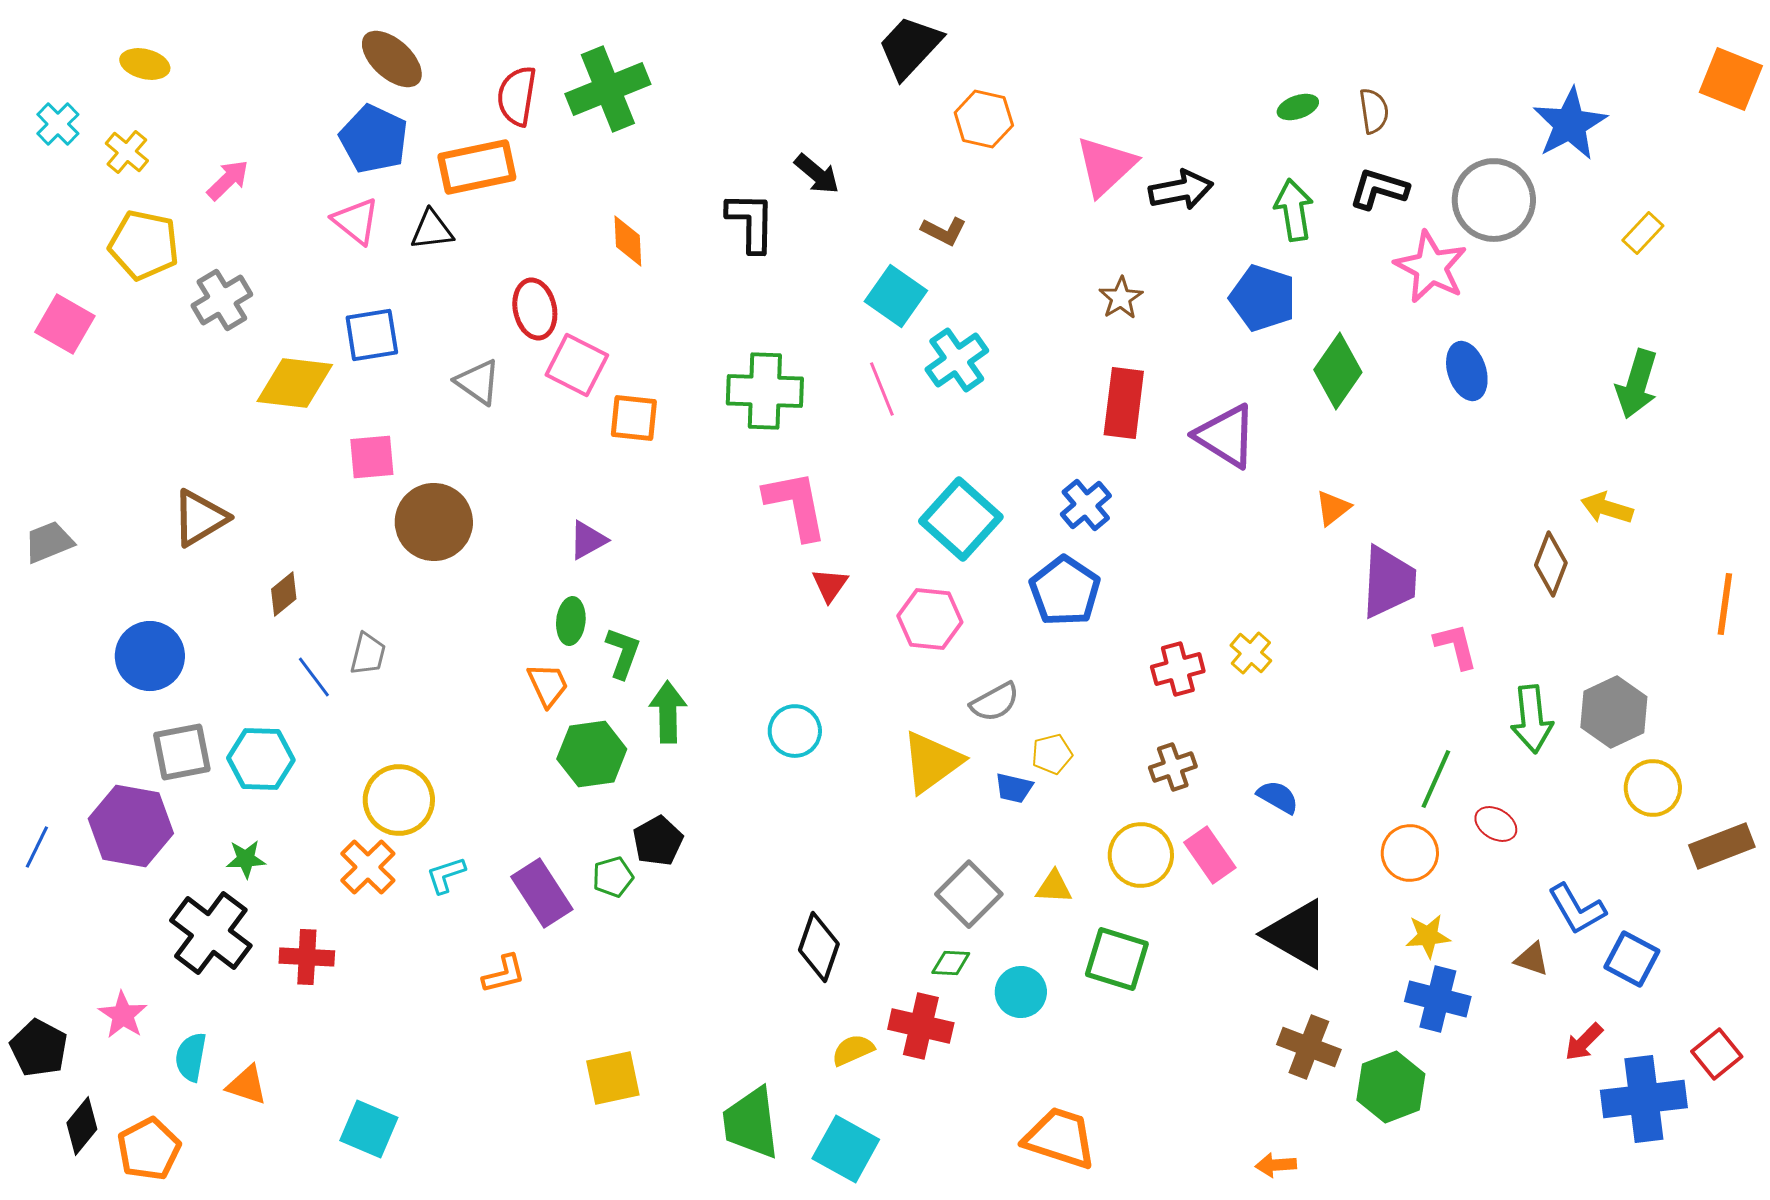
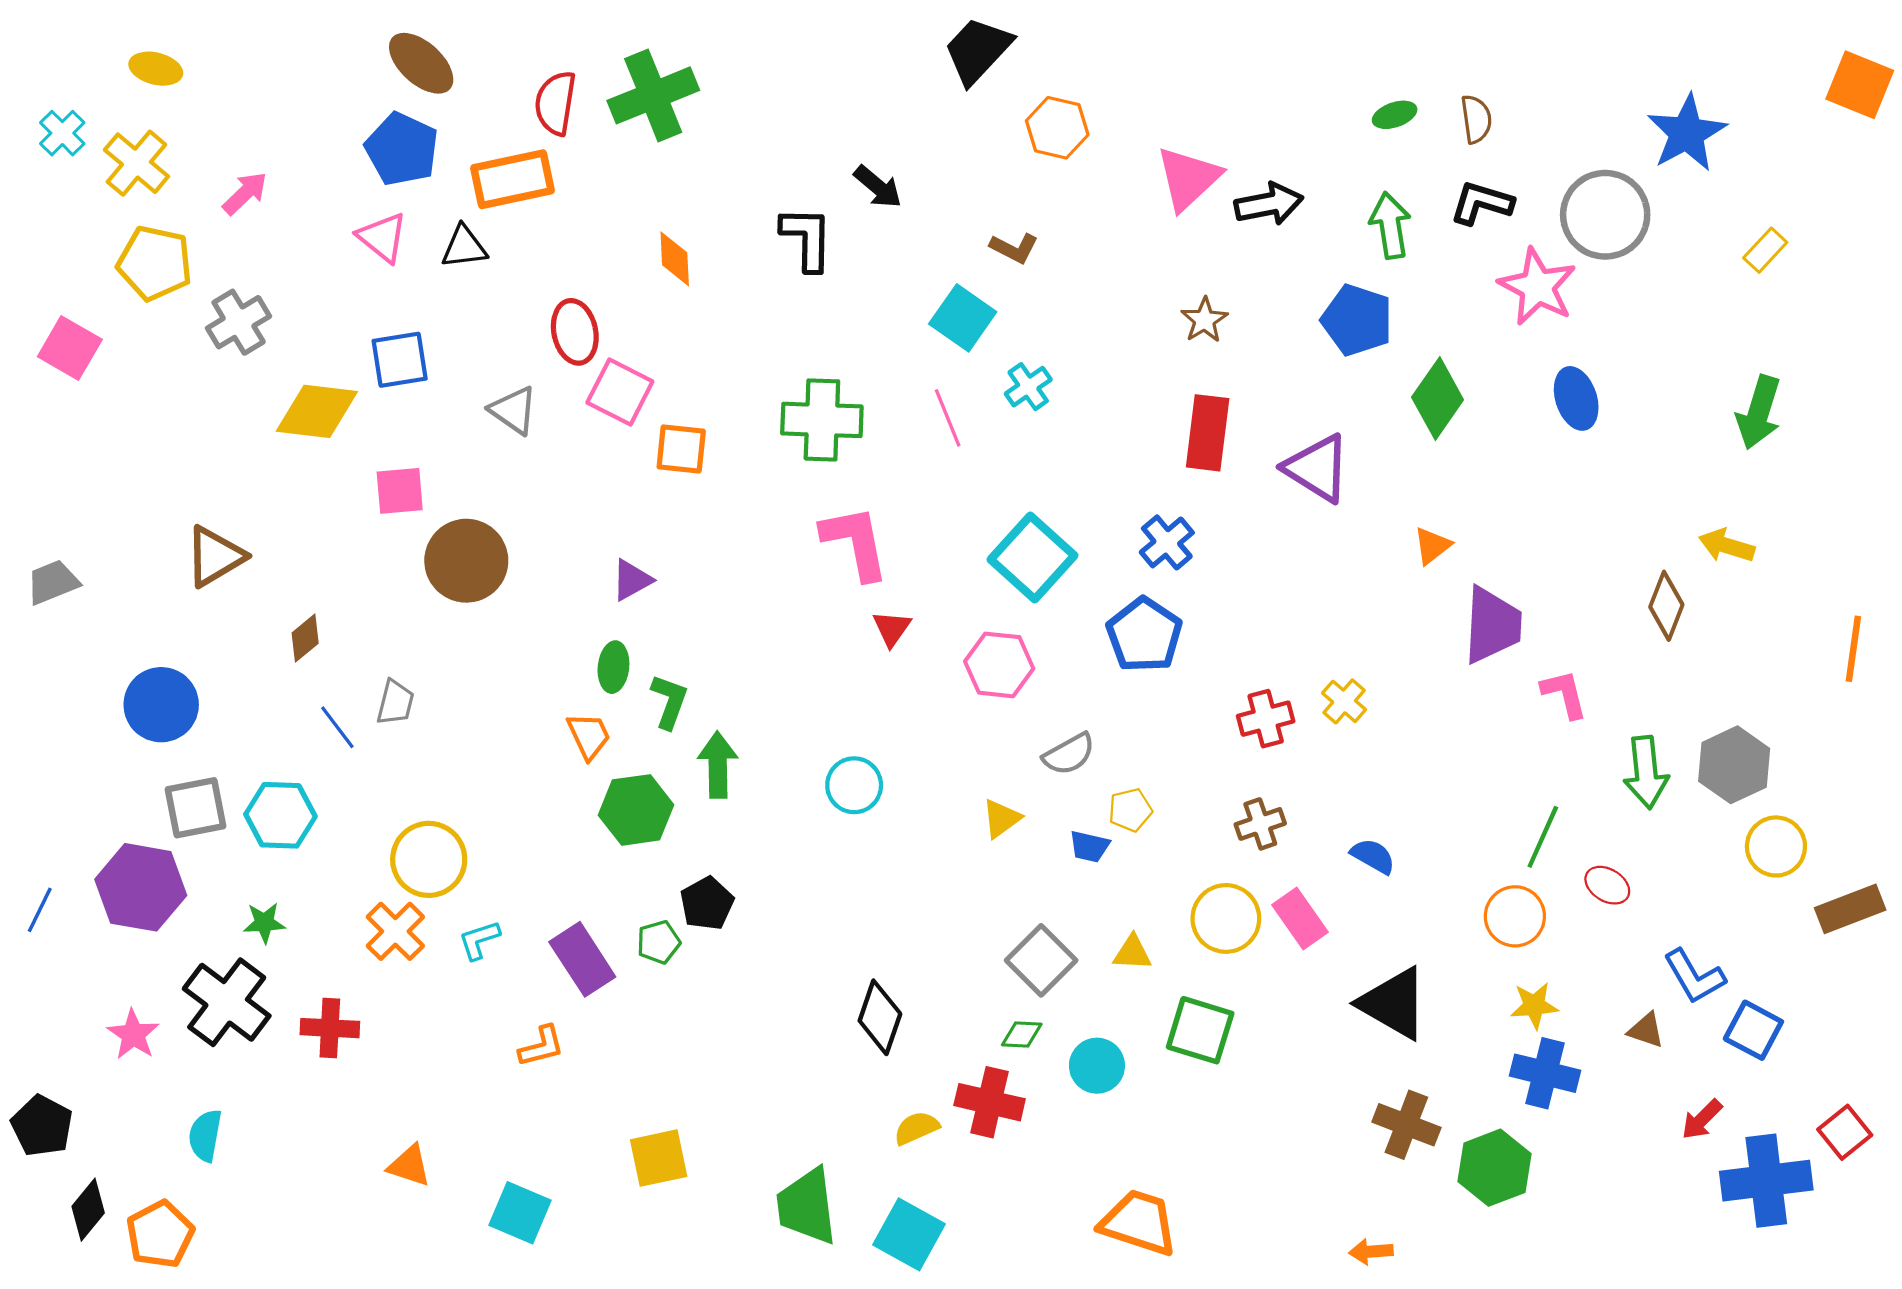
yellow cross: (127, 152) -> (136, 163), size x1.4
cyan cross: (957, 360) -> (1028, 387), size x0.7
yellow triangle: (932, 762) -> (1001, 819), size x0.6
pink star: (123, 1015) -> (133, 1035), moved
orange triangle: (247, 1085) -> (409, 1166), moved
cyan square: (369, 1129) -> (520, 1213), moved

